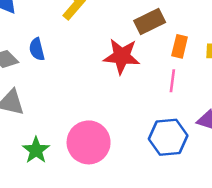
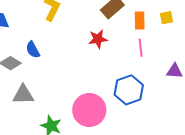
red star: (122, 56) -> (98, 39), size x0.7
blue hexagon: (168, 137) -> (129, 90), moved

